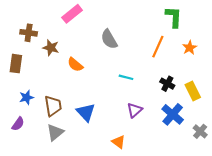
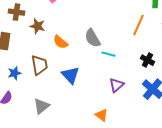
gray semicircle: (109, 39) -> (92, 38), moved
brown trapezoid: (53, 106) -> (39, 65), moved
blue triangle: (86, 112) -> (70, 75), moved

